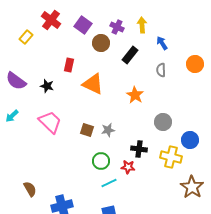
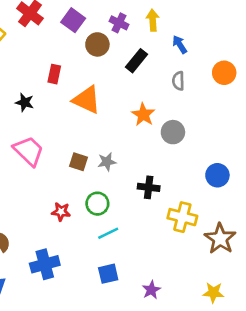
gray circle: (163, 122) -> (173, 132), moved
yellow cross: (171, 157) -> (182, 217), moved
red star: (128, 167) -> (61, 212), moved

